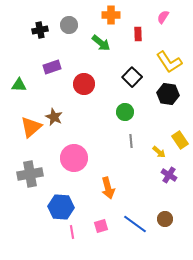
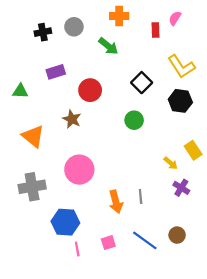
red rectangle: (138, 34) -> (156, 30), moved
brown star: (54, 117) -> (72, 119), moved
orange triangle: (31, 127) -> (33, 136), turned -40
gray line: (131, 141) -> (141, 196), moved

